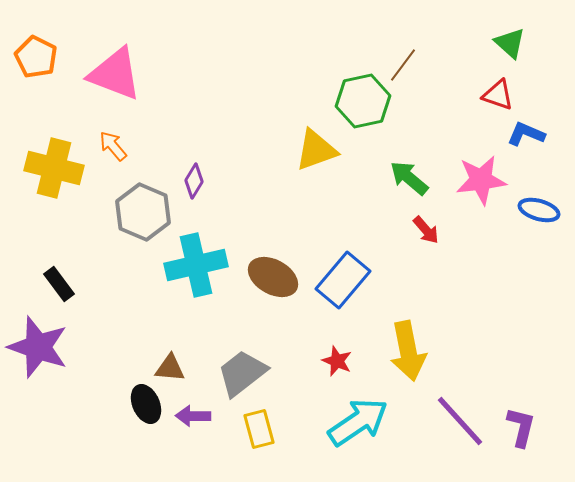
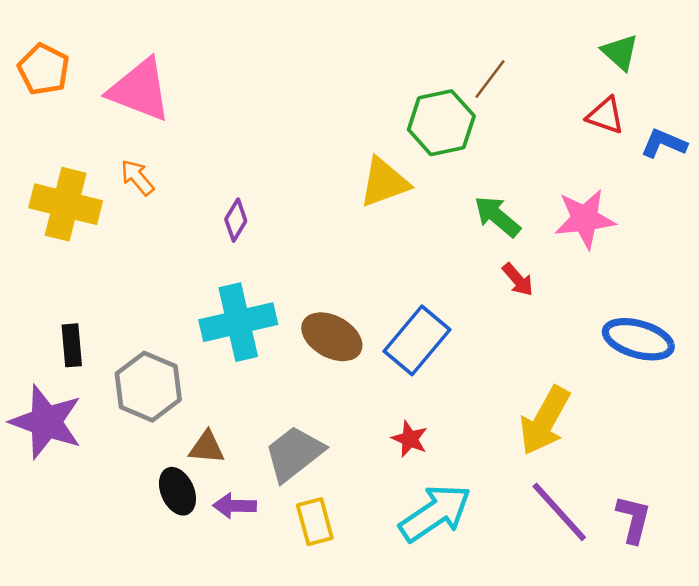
blue L-shape: (526, 134) -> (664, 143), moved
blue ellipse: (539, 210) -> (638, 339), moved, size x1.4
gray hexagon: (143, 212) -> (148, 387), moved
black rectangle: (59, 284) -> (72, 345), turned 32
yellow arrow: (408, 351) -> (545, 421), moved, turned 40

